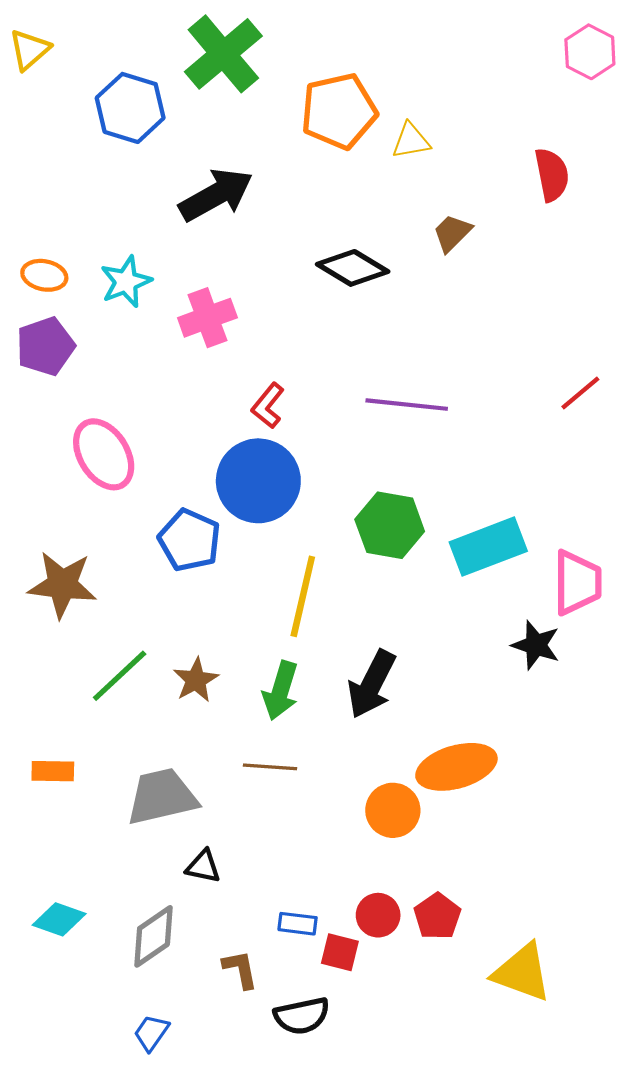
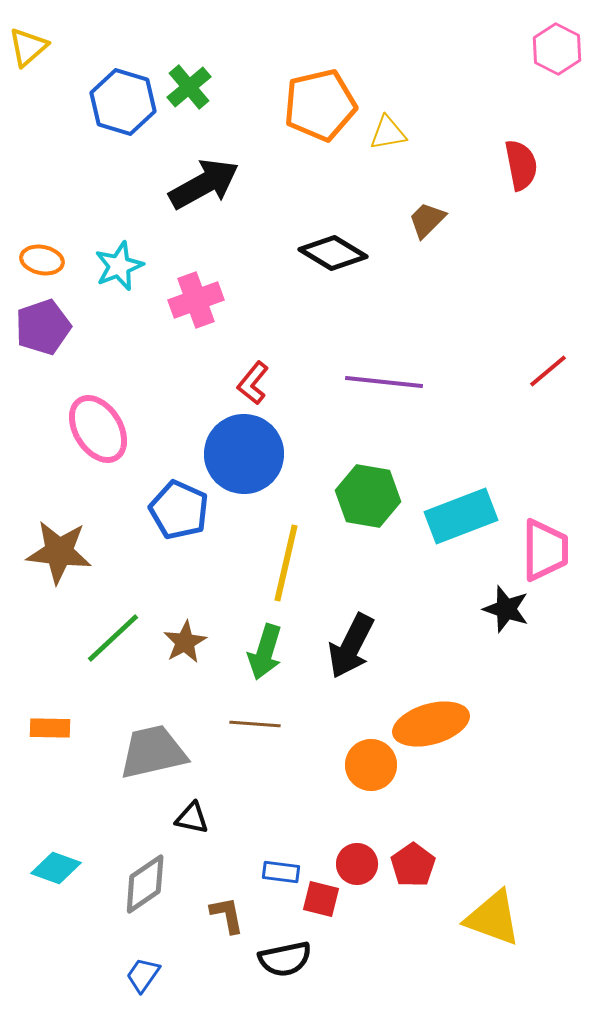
green cross: (223, 54) -> (189, 87), moved, size x0.6

